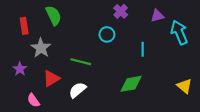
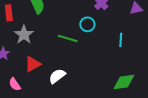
green line: (81, 62) -> (68, 38), moved
green diamond: (131, 84) -> (124, 82), moved

